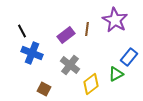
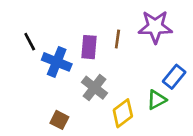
purple star: (115, 20) -> (155, 27), turned -30
purple rectangle: (66, 35) -> (89, 47), turned -48
blue cross: (32, 53) -> (57, 62), moved

